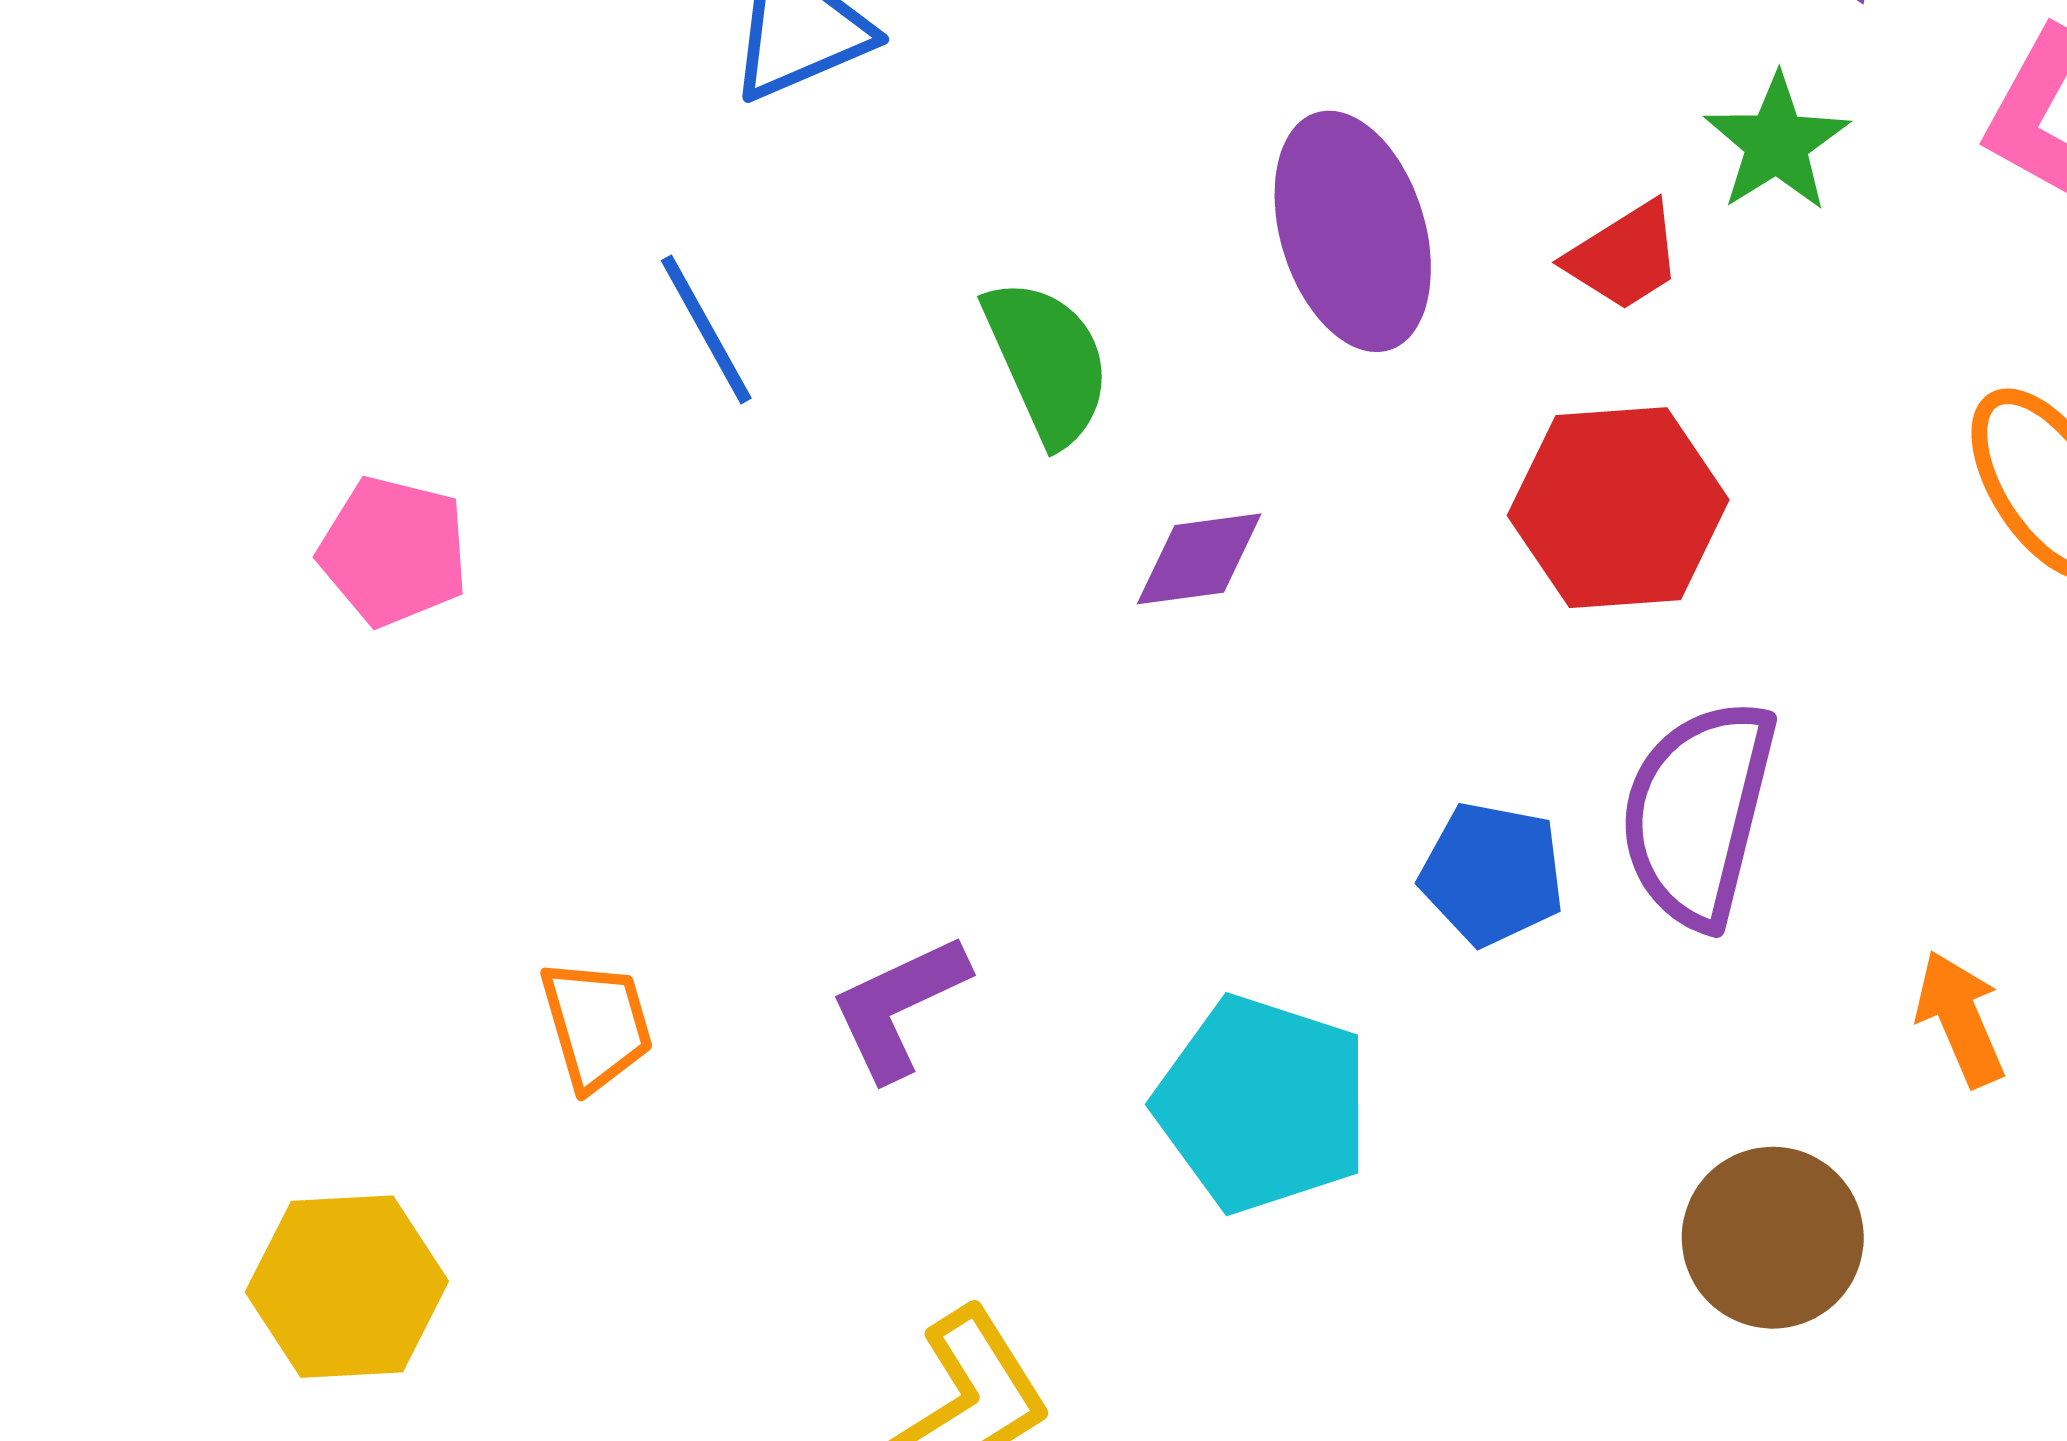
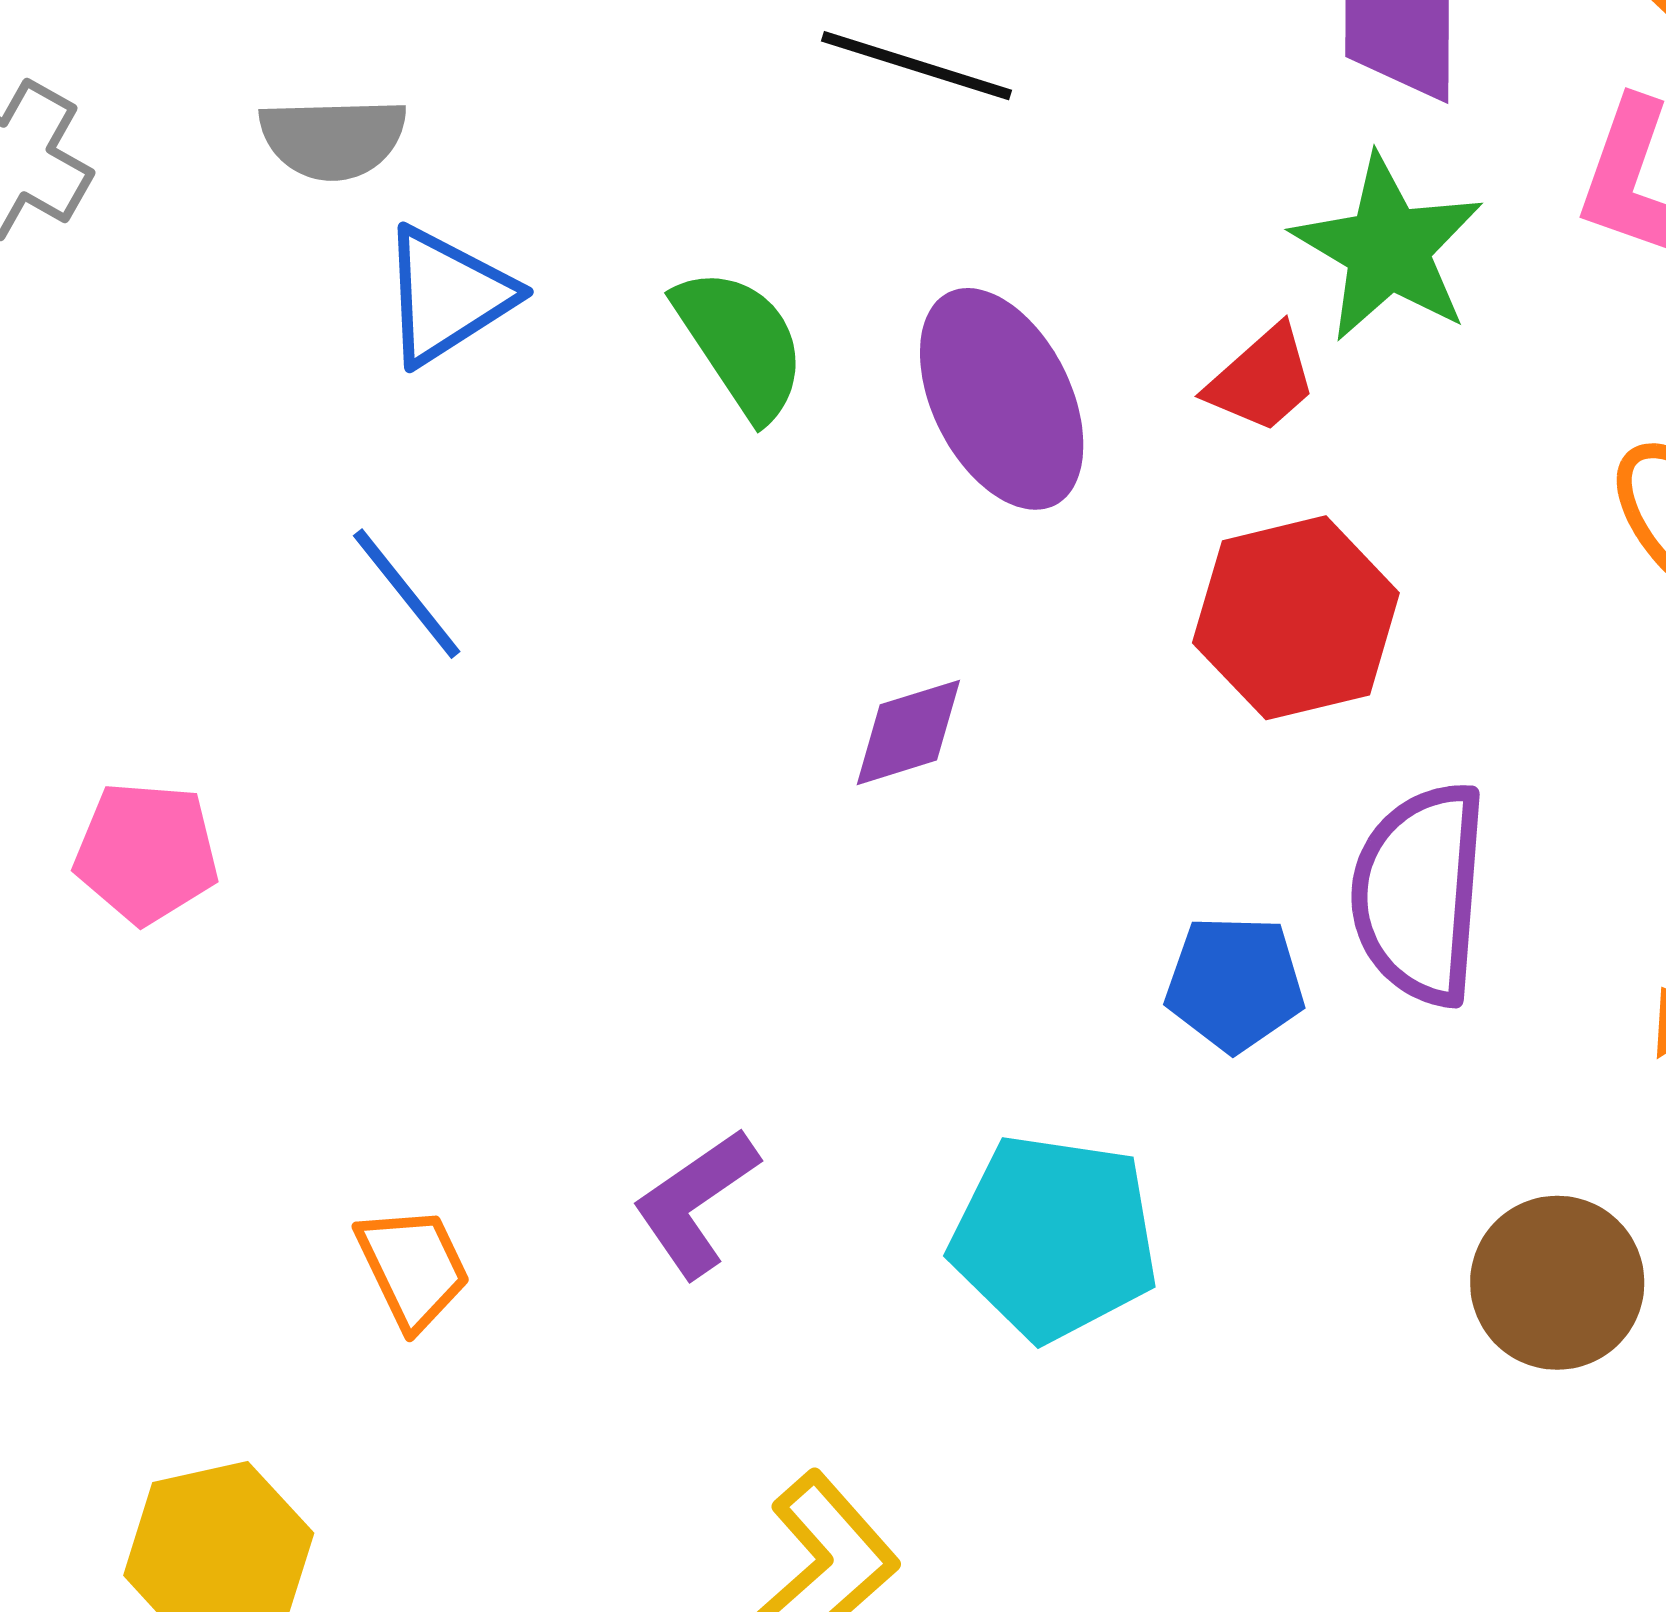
green star: (1777, 143) -> (1388, 248), size x1.4
green semicircle: (1047, 362) -> (741, 343), moved

